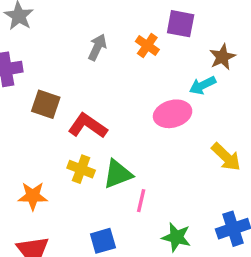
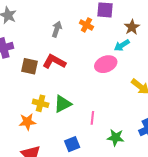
red L-shape: (88, 126) -> (54, 62), moved
yellow cross: (81, 169) -> (41, 103), moved
green triangle: (118, 174) -> (63, 104), moved

